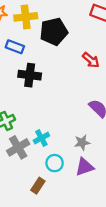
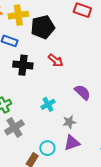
red arrow: (91, 60) -> (56, 60), moved
cyan cross: (41, 138) -> (48, 104), moved
cyan circle: (55, 163) -> (47, 148), moved

